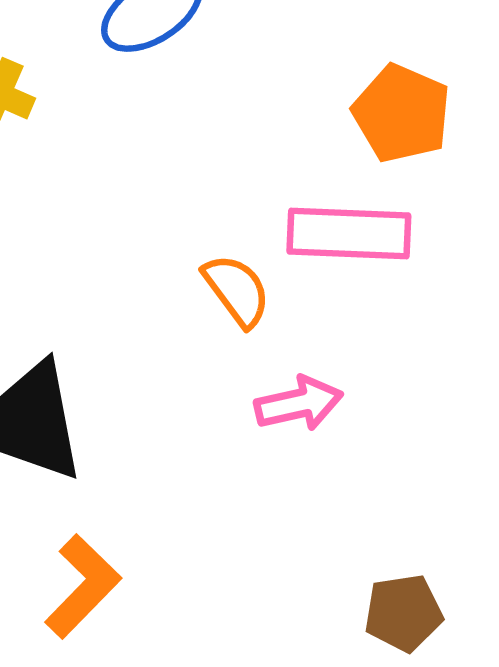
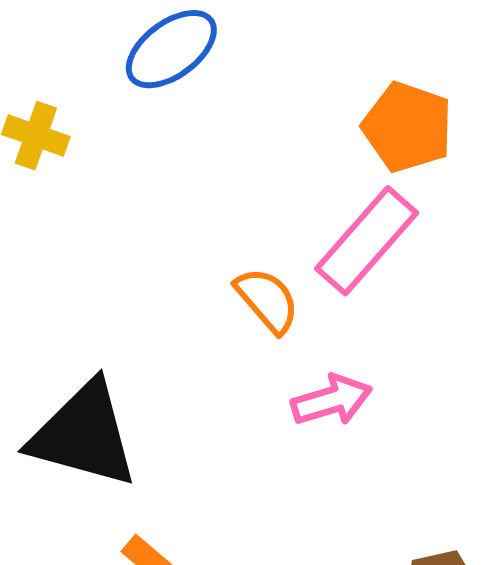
pink rectangle: (349, 233) -> (367, 241), turned -47

